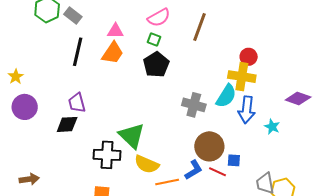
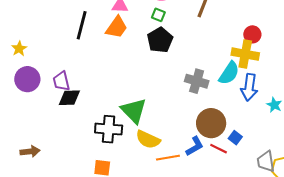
purple trapezoid: (77, 103) -> (61, 81), moved
blue square: (234, 160) -> (235, 138), turned 32

